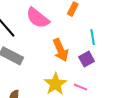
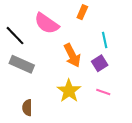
pink line: (80, 87) -> (103, 92), moved

